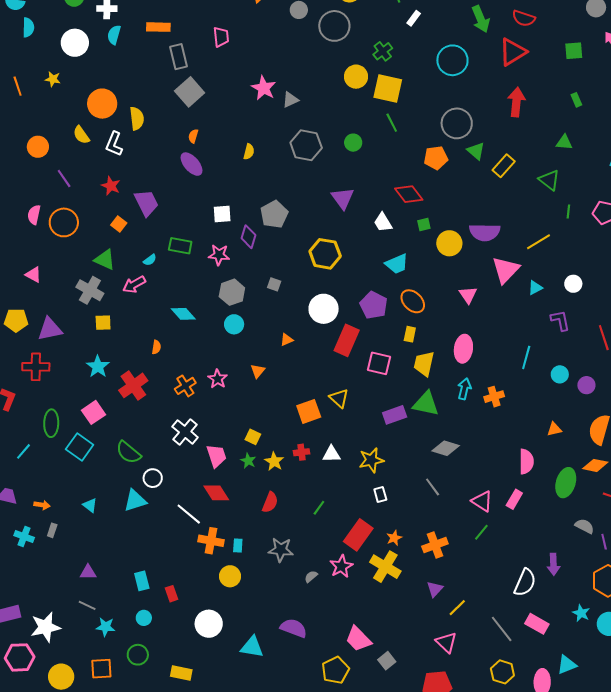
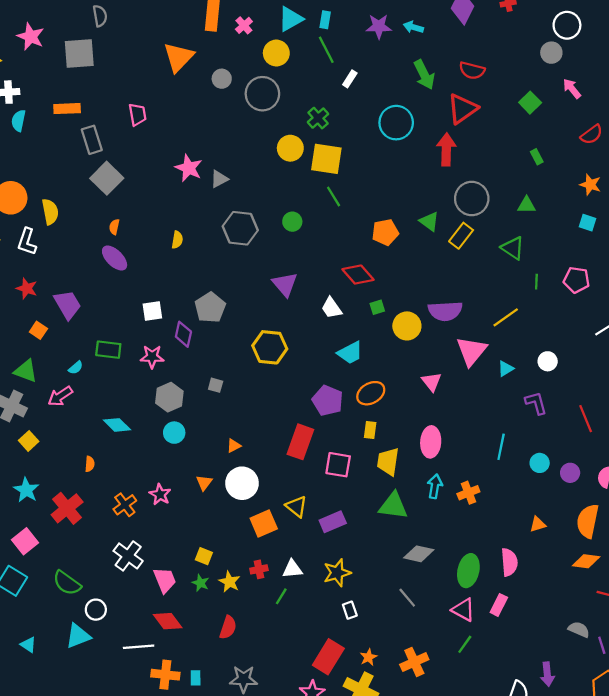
green square: (574, 51) -> (530, 103), turned -36
red arrow: (516, 102) -> (446, 149), moved
gray circle: (457, 123) -> (472, 199), moved
orange ellipse: (413, 301) -> (371, 393), turned -70
white circle: (324, 309) -> (242, 483), moved
yellow square: (103, 323) -> (29, 441), turned -36
purple rectangle: (395, 415) -> (333, 522), moved
green ellipse: (566, 483) -> (468, 571), moved
green line: (319, 508) -> (281, 596), moved
white line: (189, 514) -> (139, 647), turned -40

